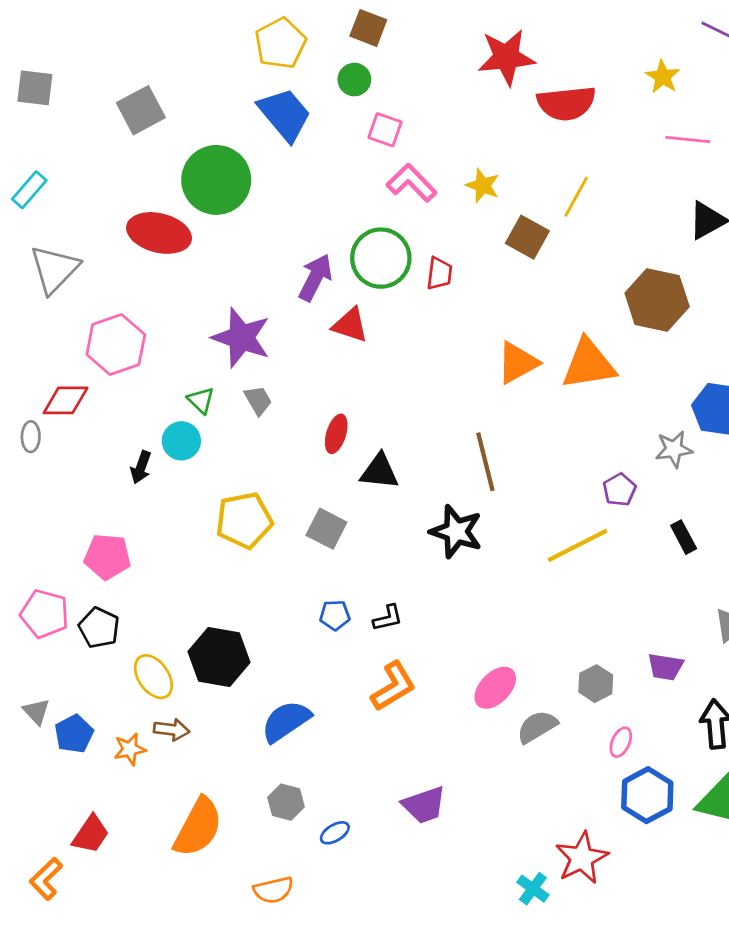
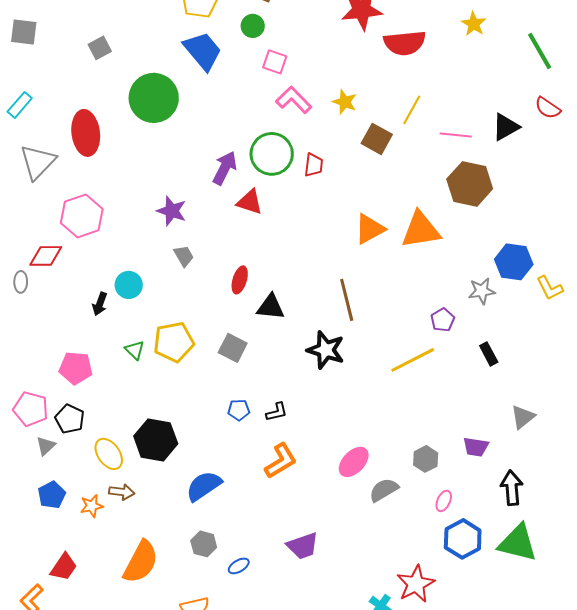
gray square: (141, 110) -> (100, 48), size x0.7
pink line: (688, 140) -> (456, 135), moved
red ellipse: (159, 233) -> (86, 133), moved, turned 69
purple star: (241, 338) -> (172, 211), size x0.7
green triangle: (201, 400) -> (135, 350), moved
gray triangle: (36, 711) -> (46, 446), moved, turned 30

